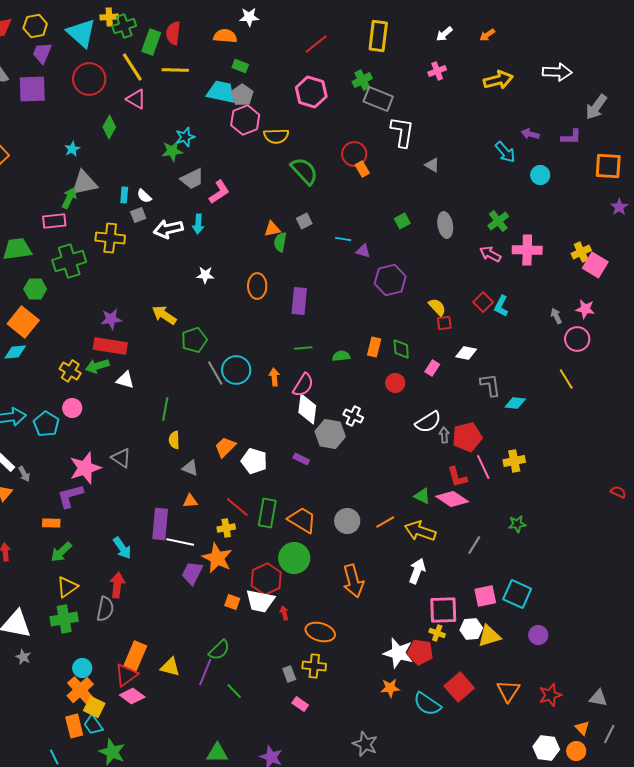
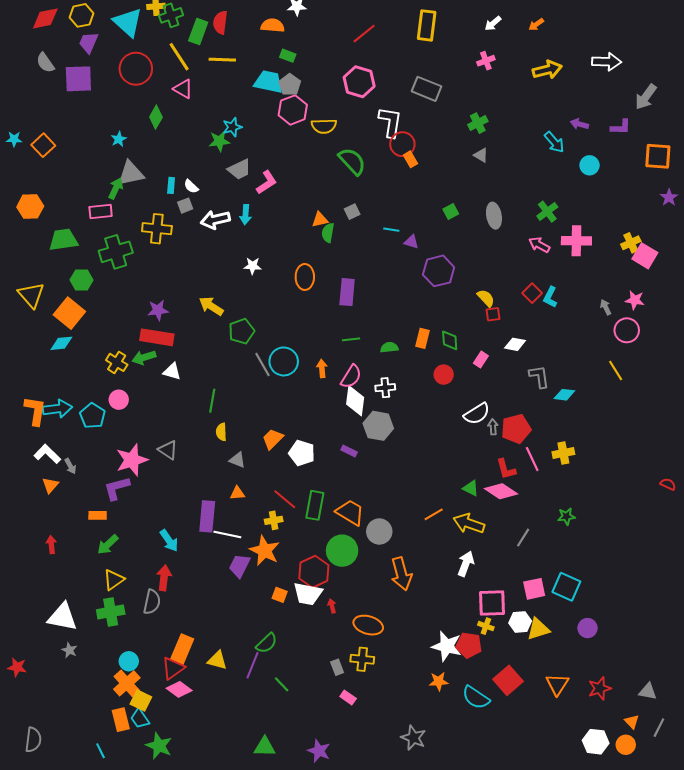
green cross: (362, 80) -> (478, 123), moved
white L-shape: (402, 132) -> (390, 122), moved
white cross: (353, 416) -> (385, 388), moved, turned -30
gray circle: (347, 521) -> (379, 531), moved

